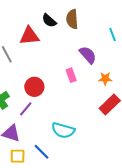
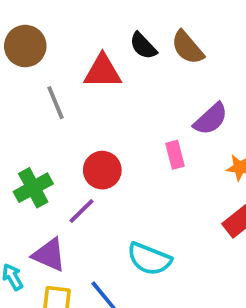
brown semicircle: (72, 19) -> (188, 47), turned -42
purple semicircle: (88, 55) -> (211, 119), turned 84

